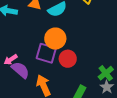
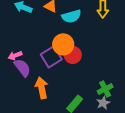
purple square: (46, 53) -> (51, 57), turned 30
red circle: (68, 59) -> (73, 55), moved

